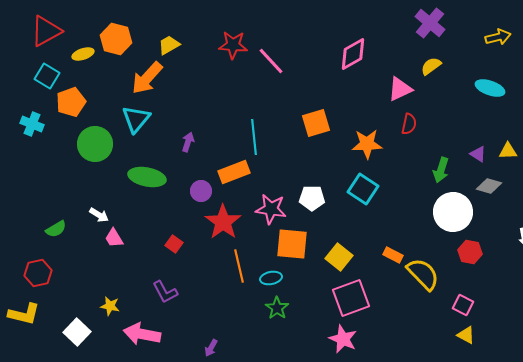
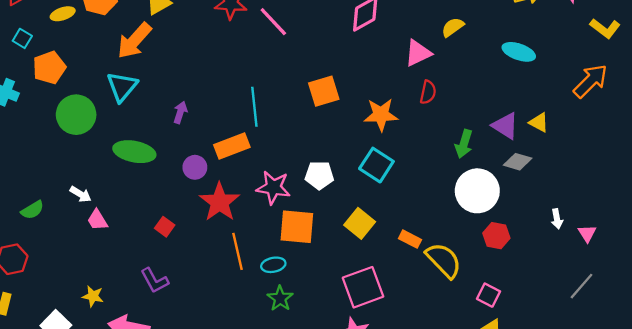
cyan square: (47, 76) -> (22, 38), size x0.7
yellow triangle: (508, 151) -> (539, 122), turned 30
purple triangle: (478, 154) -> (505, 126), size x1.5
yellow square: (339, 257) -> (360, 223), moved

